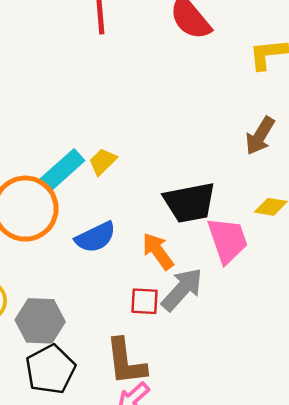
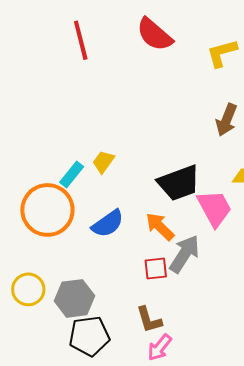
cyan rectangle: (62, 170) -> (72, 174), size x0.7
brown L-shape: (126, 362) -> (149, 320), size x0.7
black pentagon: (50, 369) -> (89, 336), turned 30

